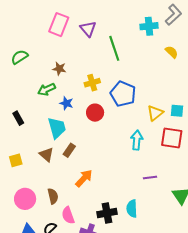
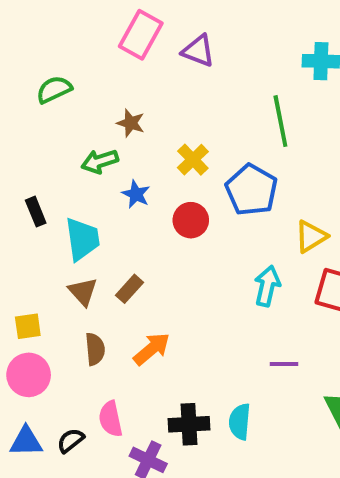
purple triangle: (88, 29) -> (198, 51), turned -36
green line: (114, 48) -> (280, 121), moved
yellow cross: (92, 83) -> (193, 160), turned -35
cyan trapezoid: (57, 128) -> (82, 239), moved
yellow square: (16, 160) -> (28, 326), moved
brown semicircle: (53, 196) -> (95, 349), moved

